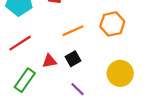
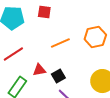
black square: (73, 59) -> (58, 76), moved

